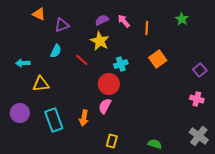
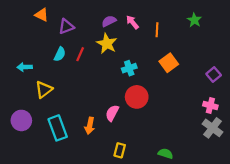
red line: (82, 60) -> (80, 54), moved, turned 72
yellow triangle: (41, 84) -> (44, 89), turned -30
red circle: (109, 84) -> (137, 97), moved
gray cross: (199, 136) -> (213, 128), moved

